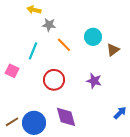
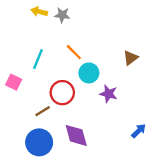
gray star: (49, 25) -> (62, 15), moved
cyan circle: (93, 37) -> (89, 73), moved
brown line: (12, 122) -> (43, 111), moved

